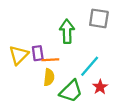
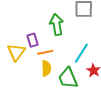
purple rectangle: (38, 53) -> (33, 40), moved
green trapezoid: (71, 91) -> (68, 78), turned 120

